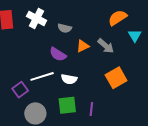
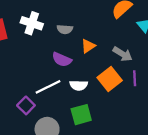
gray arrow: (106, 46) -> (123, 54), moved
orange square: (116, 78) -> (110, 79), moved
purple line: (91, 109) -> (135, 78), moved

